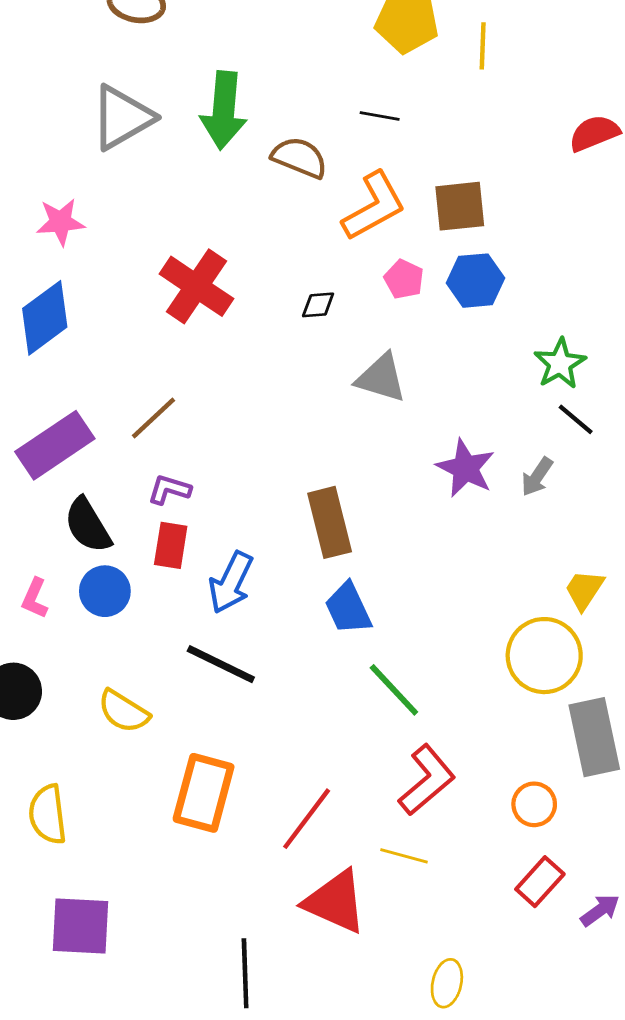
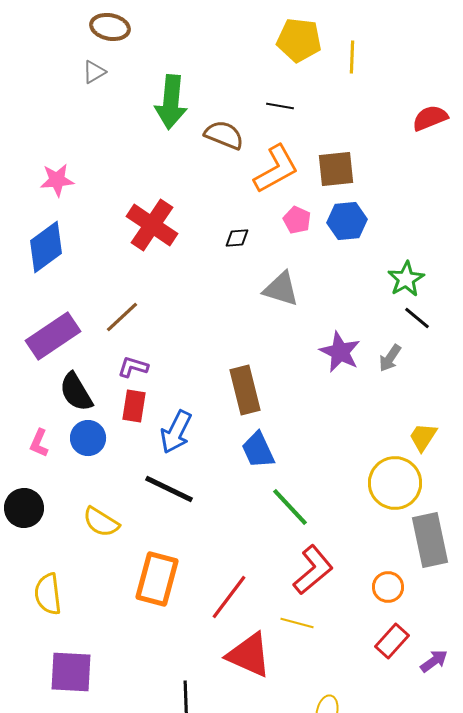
gray triangle: (122, 117) -> (94, 72), moved, size x0.5

